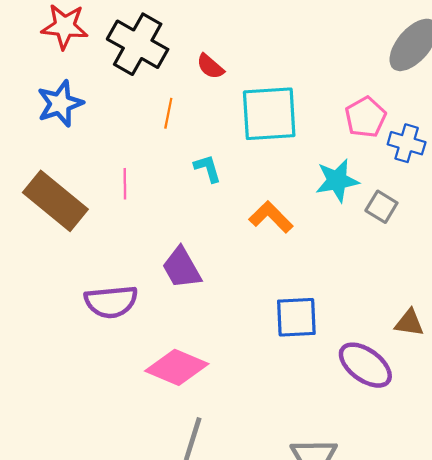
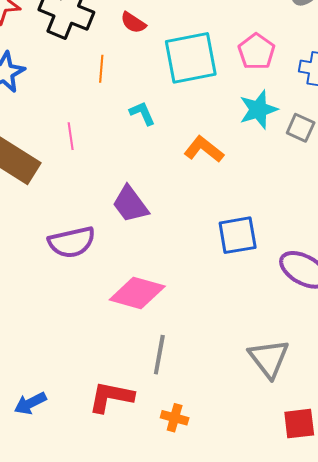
pink pentagon: (365, 117) -> (256, 52), moved

